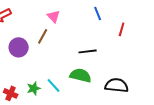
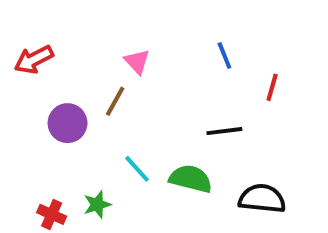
black line: (88, 51) -> (224, 131), moved
cyan line: (54, 85) -> (137, 169), moved

